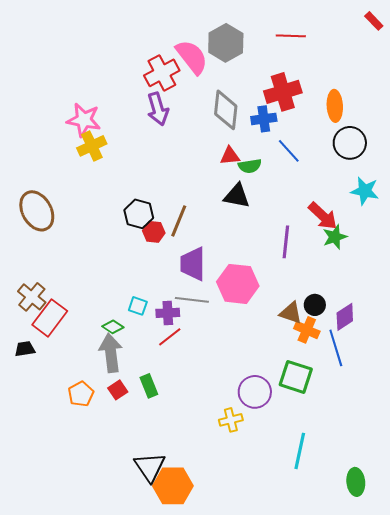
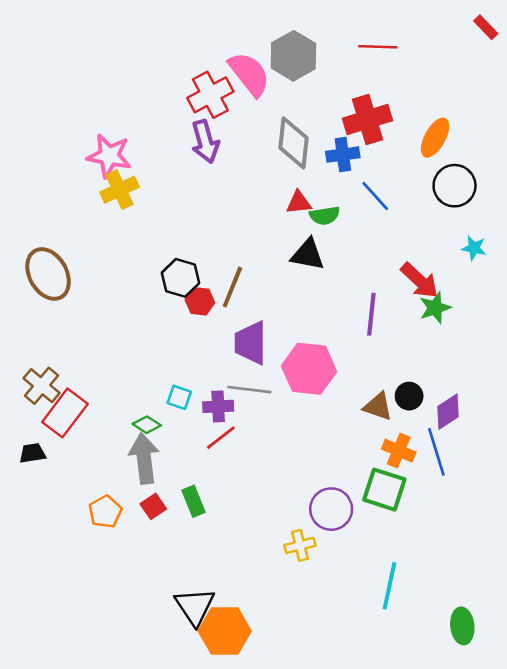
orange ellipse: (335, 106) -> (435, 138), turned 32
cyan star: (365, 191) -> (474, 248), size x0.7
orange cross: (307, 330) -> (399, 451), moved

